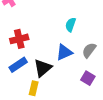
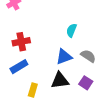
gray semicircle: (89, 50) -> (88, 56), turned 84
black triangle: (43, 68) -> (60, 80), moved, turned 30

